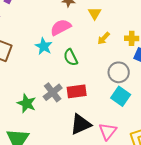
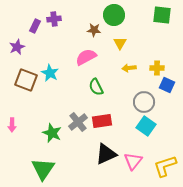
yellow arrow: (104, 38) -> (129, 68), turned 40
cyan star: (44, 46) -> (50, 73), moved

